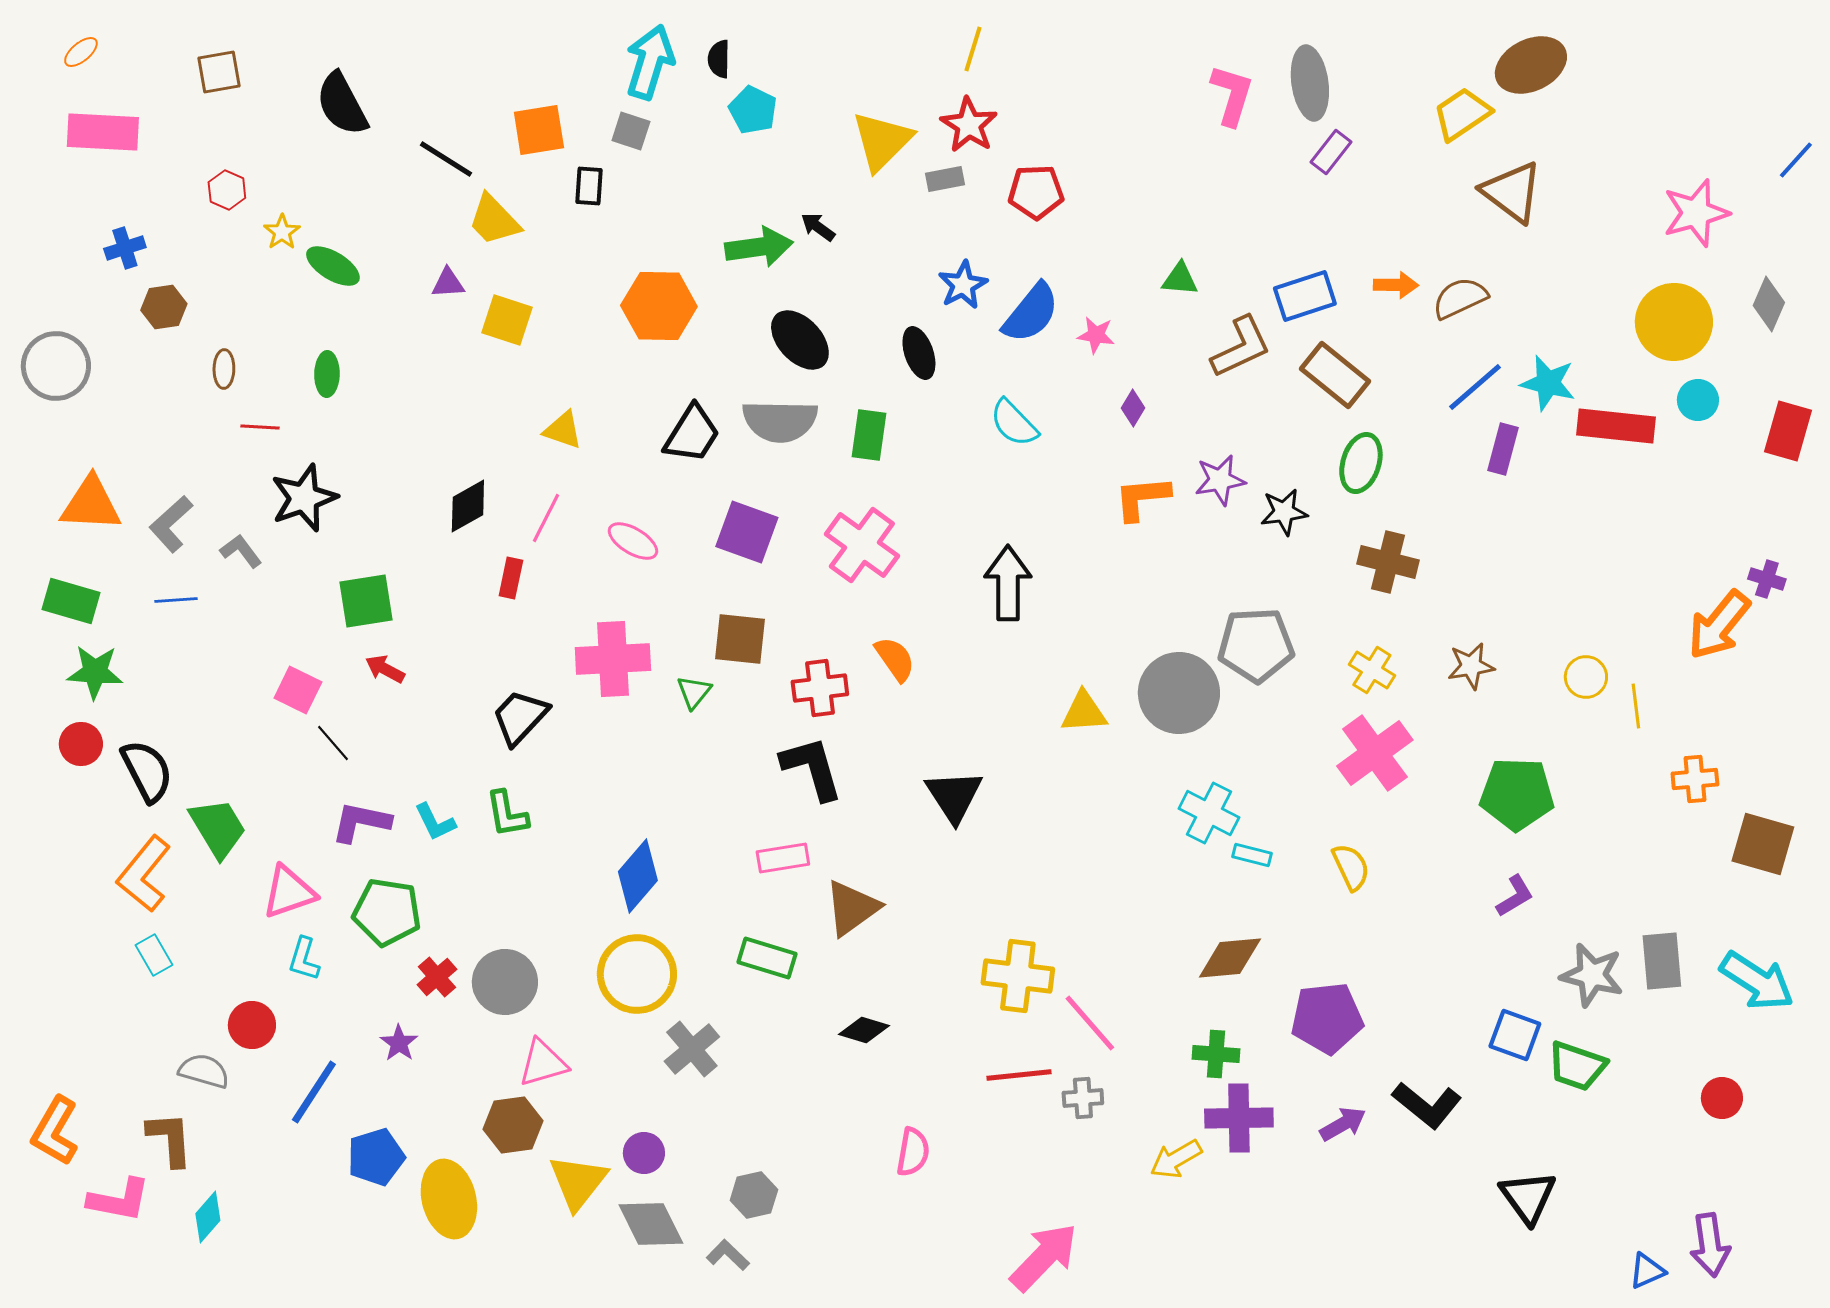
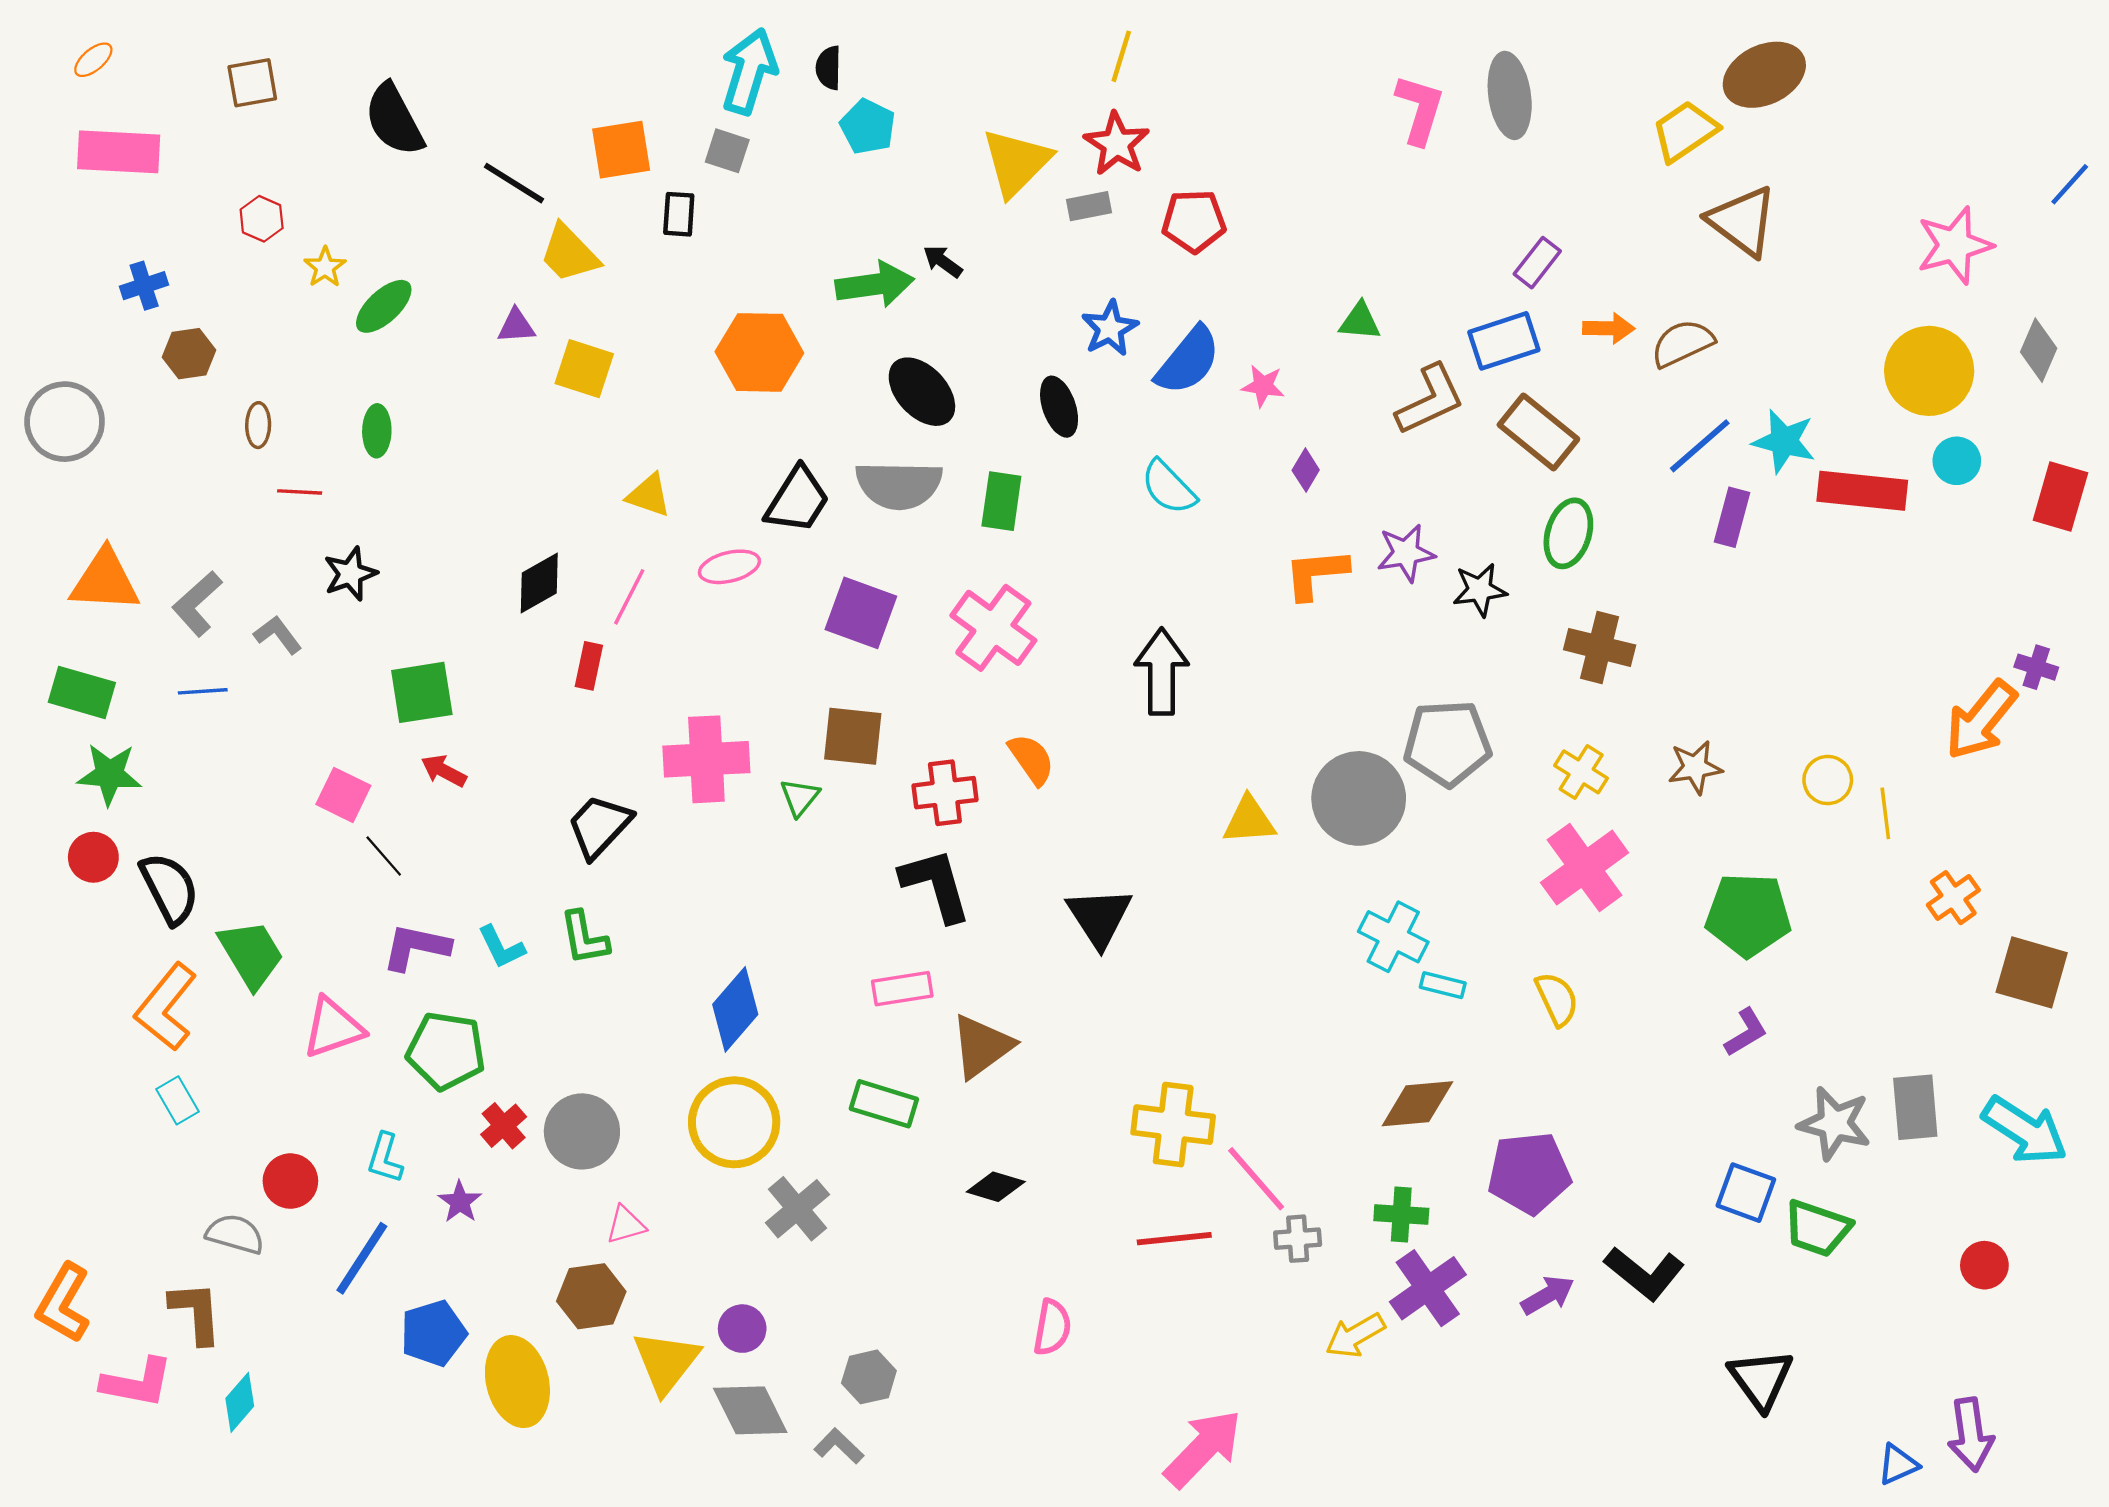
purple rectangle: (1331, 152) -> (1537, 263), moved
green ellipse: (333, 266) -> (384, 306), turned -74
black star: (304, 498) -> (350, 574), size x0.7
pink ellipse: (633, 541) -> (729, 567), moved, turned -45
orange cross: (1695, 779) -> (1953, 898), turned -30
cyan L-shape: (304, 959) -> (385, 1158), moved
pink triangle: (543, 1063) -> (626, 1225), size x0.7
gray cross: (1083, 1098) -> (1298, 1239), moved
purple cross: (1239, 1118) -> (1428, 1288), turned -34

